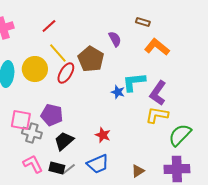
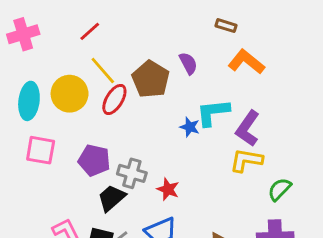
purple semicircle: (115, 39) -> (188, 63), moved
pink square: (21, 120) -> (41, 150), moved
gray cross: (32, 133) -> (132, 173), moved
green semicircle: (180, 135) -> (280, 189), size x0.7

